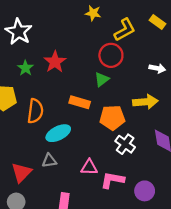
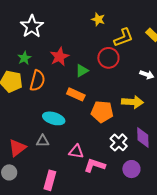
green star: (25, 68) -> (24, 58), moved
green triangle: (102, 79) -> (82, 71), moved
orange semicircle: (35, 111) -> (37, 81), moved
cyan ellipse: (58, 133) -> (54, 118), turned 35
white cross: (125, 144) -> (119, 142), moved
purple circle: (145, 191) -> (131, 169), moved

